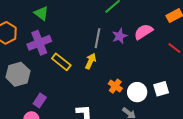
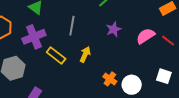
pink semicircle: (143, 32) -> (145, 36), moved
gray line: (98, 38) -> (72, 26), moved
white square: (161, 89) -> (164, 76), moved, turned 35

